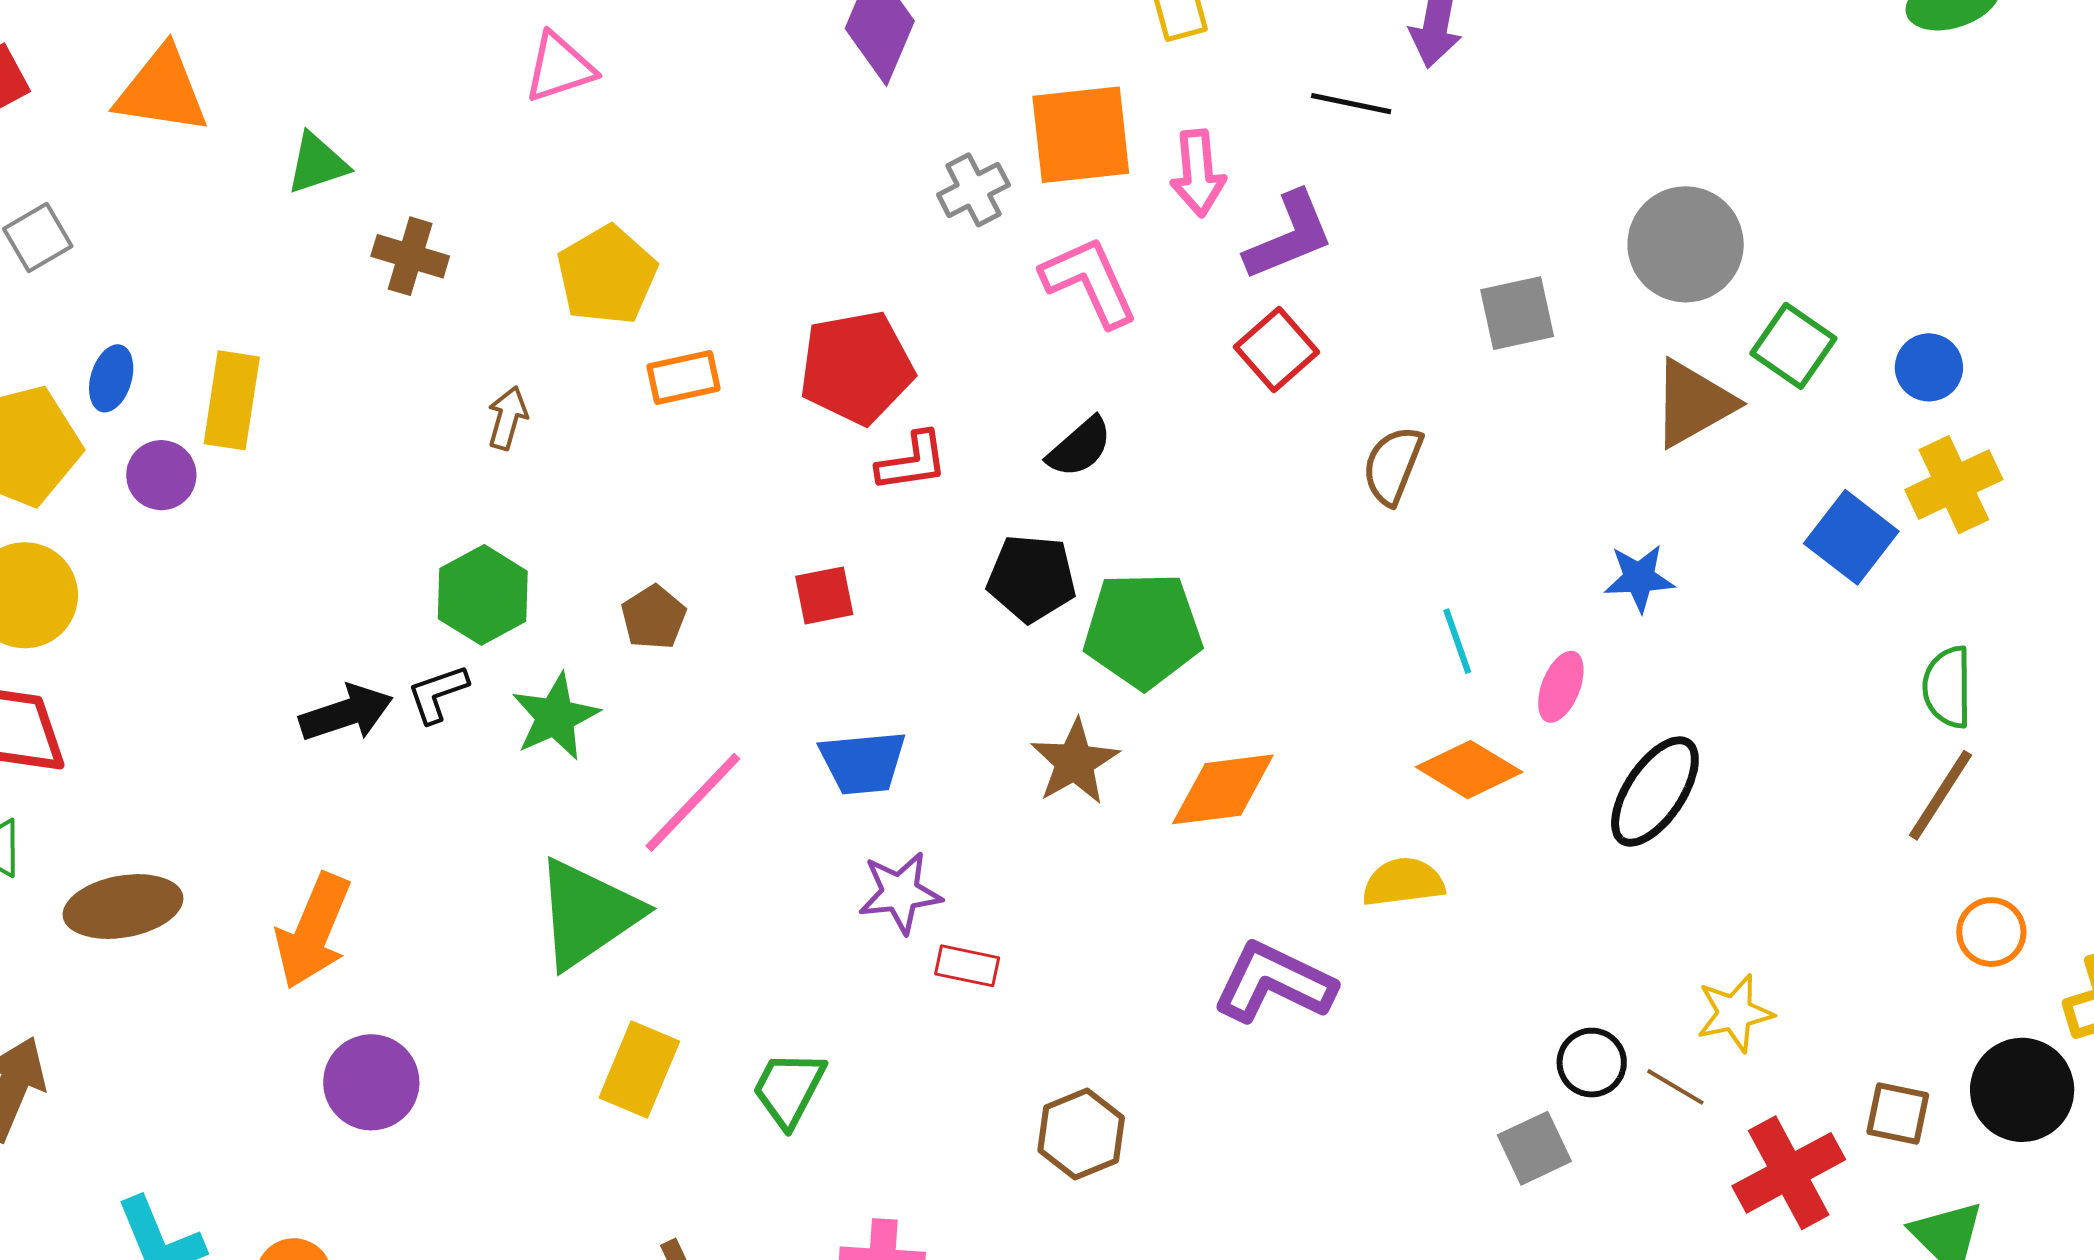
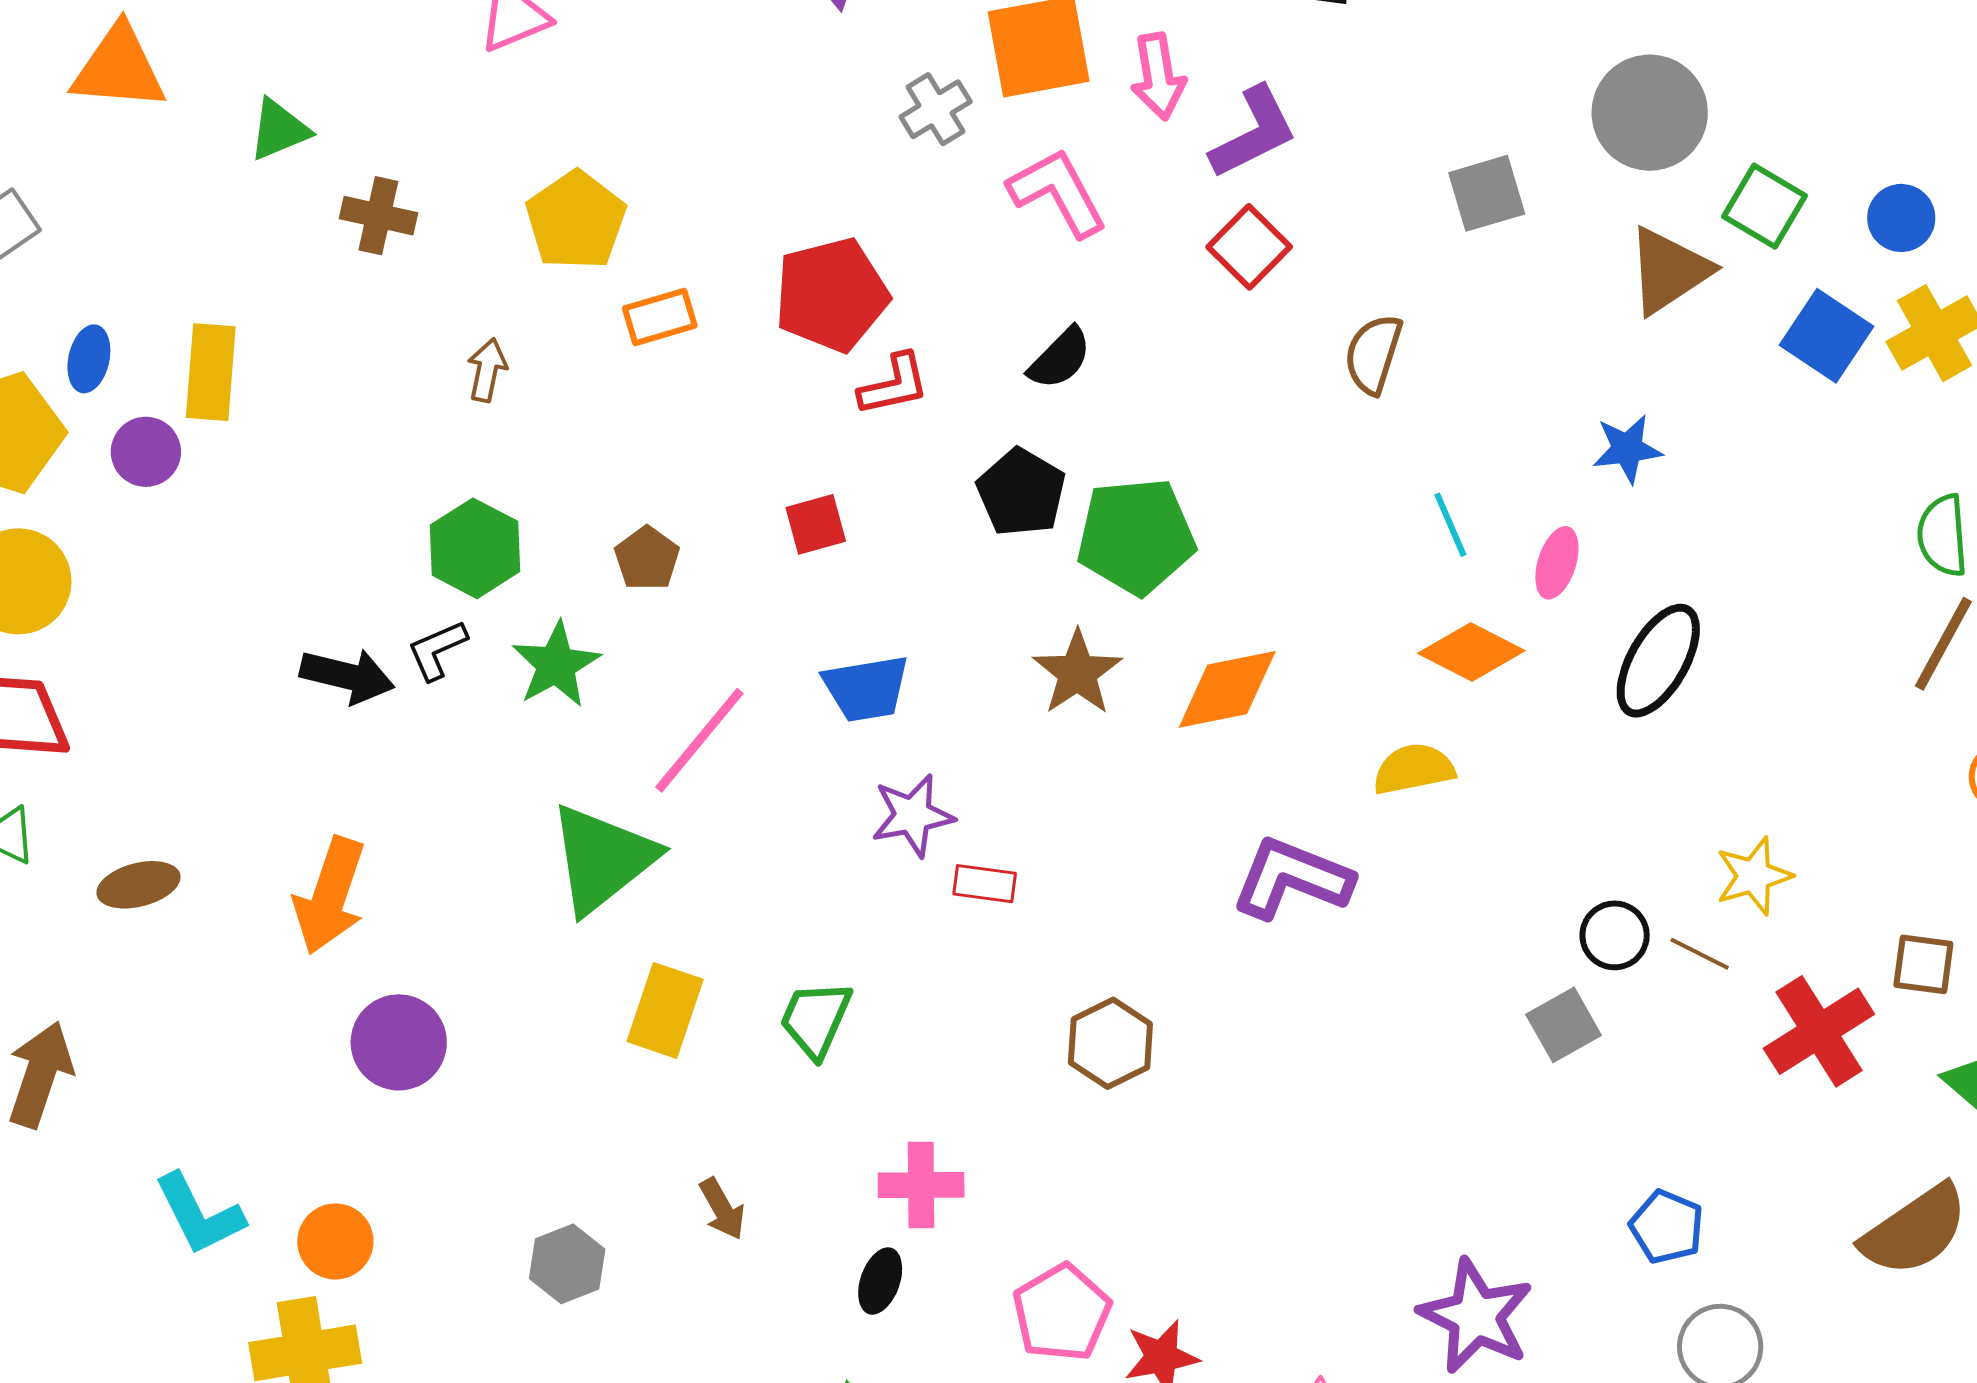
blue square: (1851, 537) -> (1826, 336), moved
black pentagon: (1032, 578) -> (1021, 492), turned 30
black arrow: (346, 713) -> (347, 676), turned 36
brown ellipse: (123, 907) -> (138, 885), size x0.7

